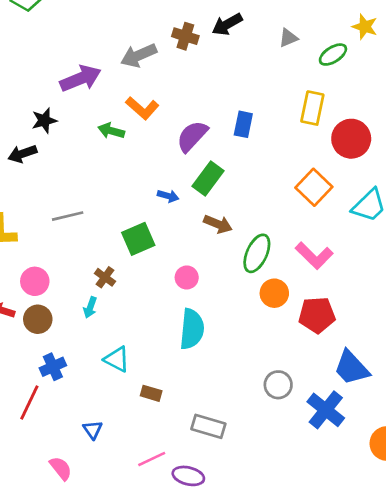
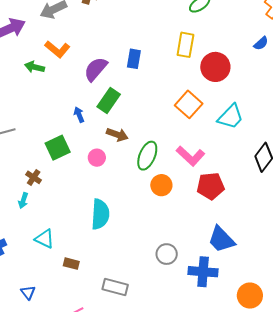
blue arrow: (168, 196) -> (79, 115), turned -126
pink circle: (187, 277) -> (97, 158), moved
red pentagon: (317, 315) -> (211, 186), moved
blue cross: (326, 410) -> (203, 272), turned -32

